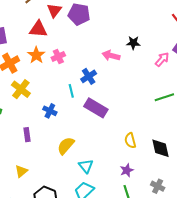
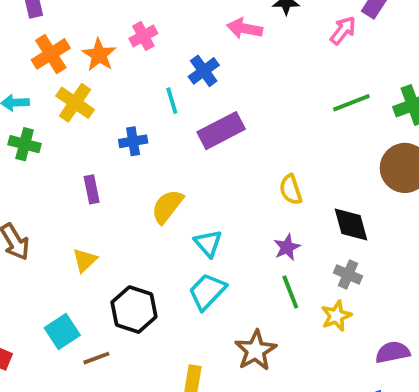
orange star: (36, 55) -> (99, 55), moved
purple rectangle: (96, 108) -> (221, 131), turned -55
blue cross: (50, 111) -> (133, 141), turned -32
black diamond: (160, 148) -> (351, 224), moved

